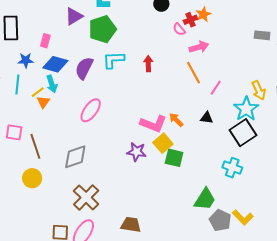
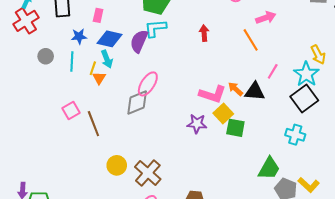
pink arrow: (199, 47) -> (266, 18), moved
cyan L-shape: (113, 60) -> (155, 28), moved
pink line: (216, 88) -> (273, 71), moved
yellow line: (38, 92) -> (93, 68), turned -32
black triangle: (207, 118) -> (255, 91), moved, size x1.5
pink square: (14, 132) -> (71, 110), turned -36
gray diamond: (75, 157) -> (137, 102), moved
yellow circle: (32, 178) -> (117, 165), moved

